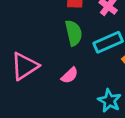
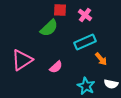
green semicircle: (74, 33) -> (49, 28), moved, turned 60

